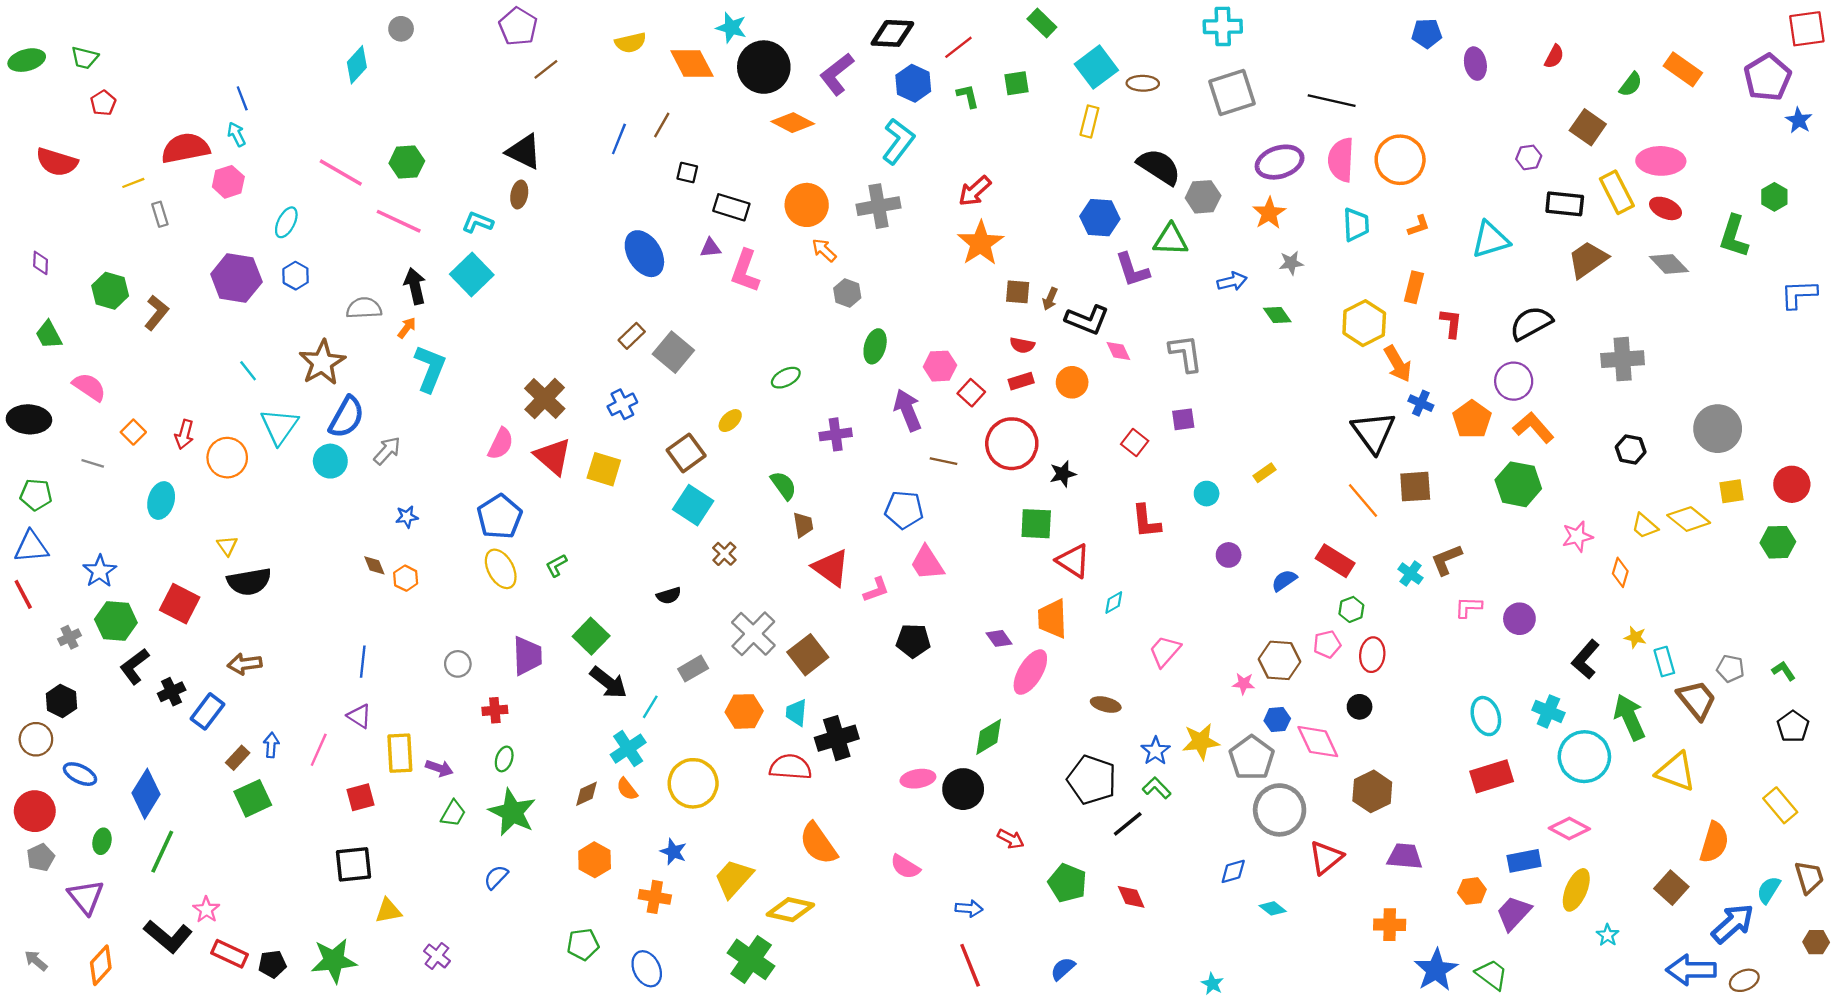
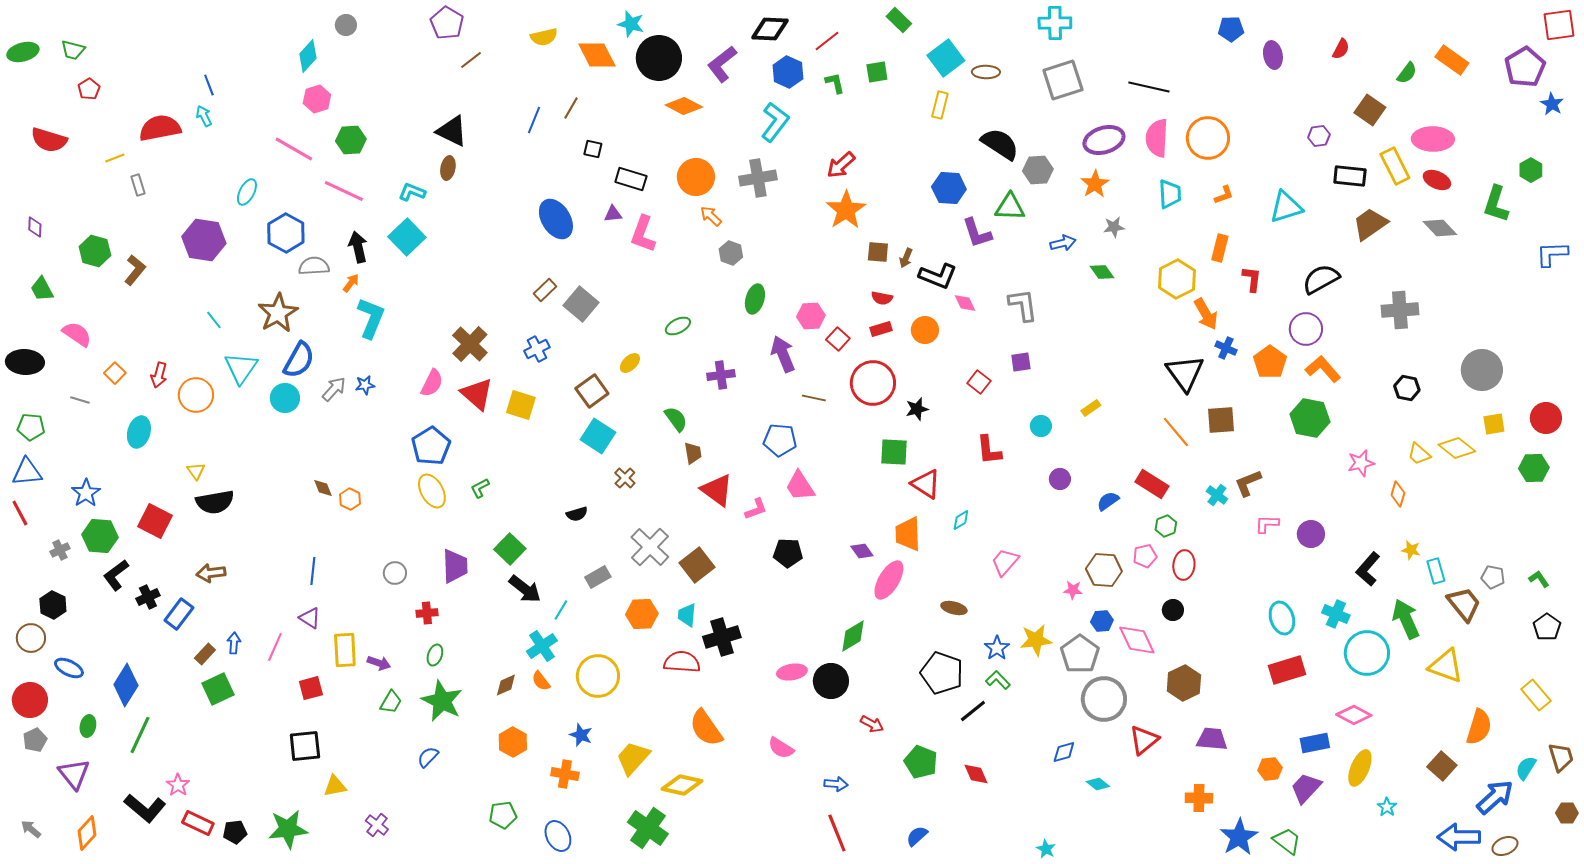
pink hexagon: (228, 182) -> (317, 99), moved
blue hexagon: (296, 276) -> (286, 233), moved, size x1.6
blue star: (407, 517) -> (365, 385), moved

